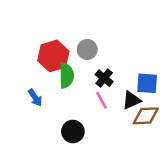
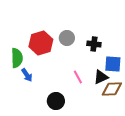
green semicircle: (66, 76) -> (17, 58), moved
black cross: (104, 78) -> (94, 44), moved, turned -32

